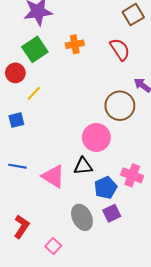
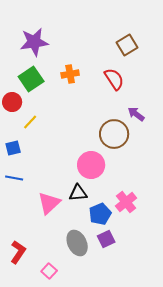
blue line: (17, 166) -> (14, 178), moved
pink cross: (132, 175) -> (126, 202), turned 30
pink triangle: (53, 176) -> (49, 203), turned 45

